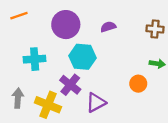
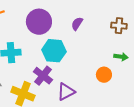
purple semicircle: (108, 27) -> (77, 24), turned -40

